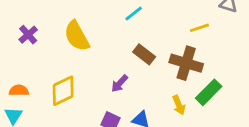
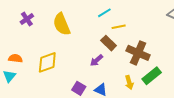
yellow line: (199, 28) -> (119, 27), moved
purple arrow: (120, 83) -> (96, 60), moved

